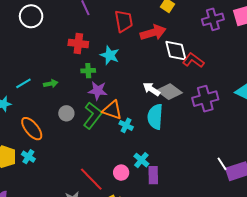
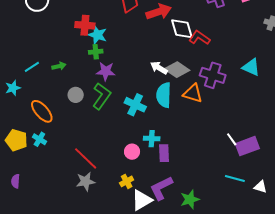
cyan star: (110, 55) -> (97, 35), moved
purple cross: (205, 99) -> (213, 75), turned 35
orange triangle: (112, 110) -> (193, 93), moved
cyan cross: (126, 125) -> (135, 105), size x1.5
cyan cross: (141, 160) -> (152, 139), turned -35
red line: (91, 179) -> (86, 158), moved

